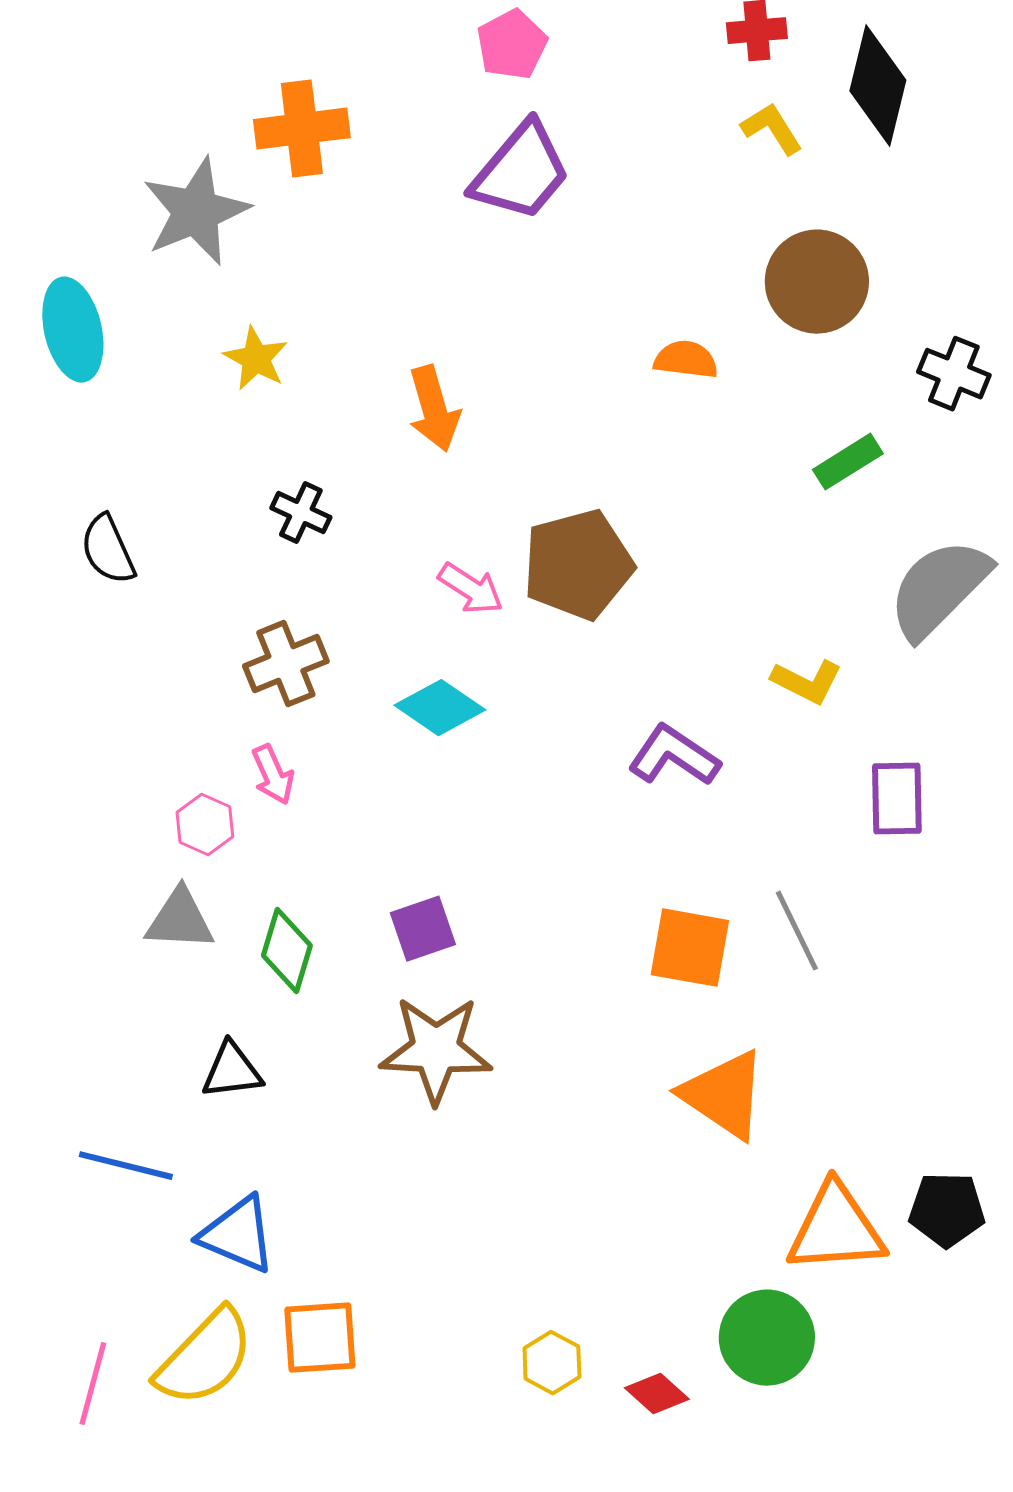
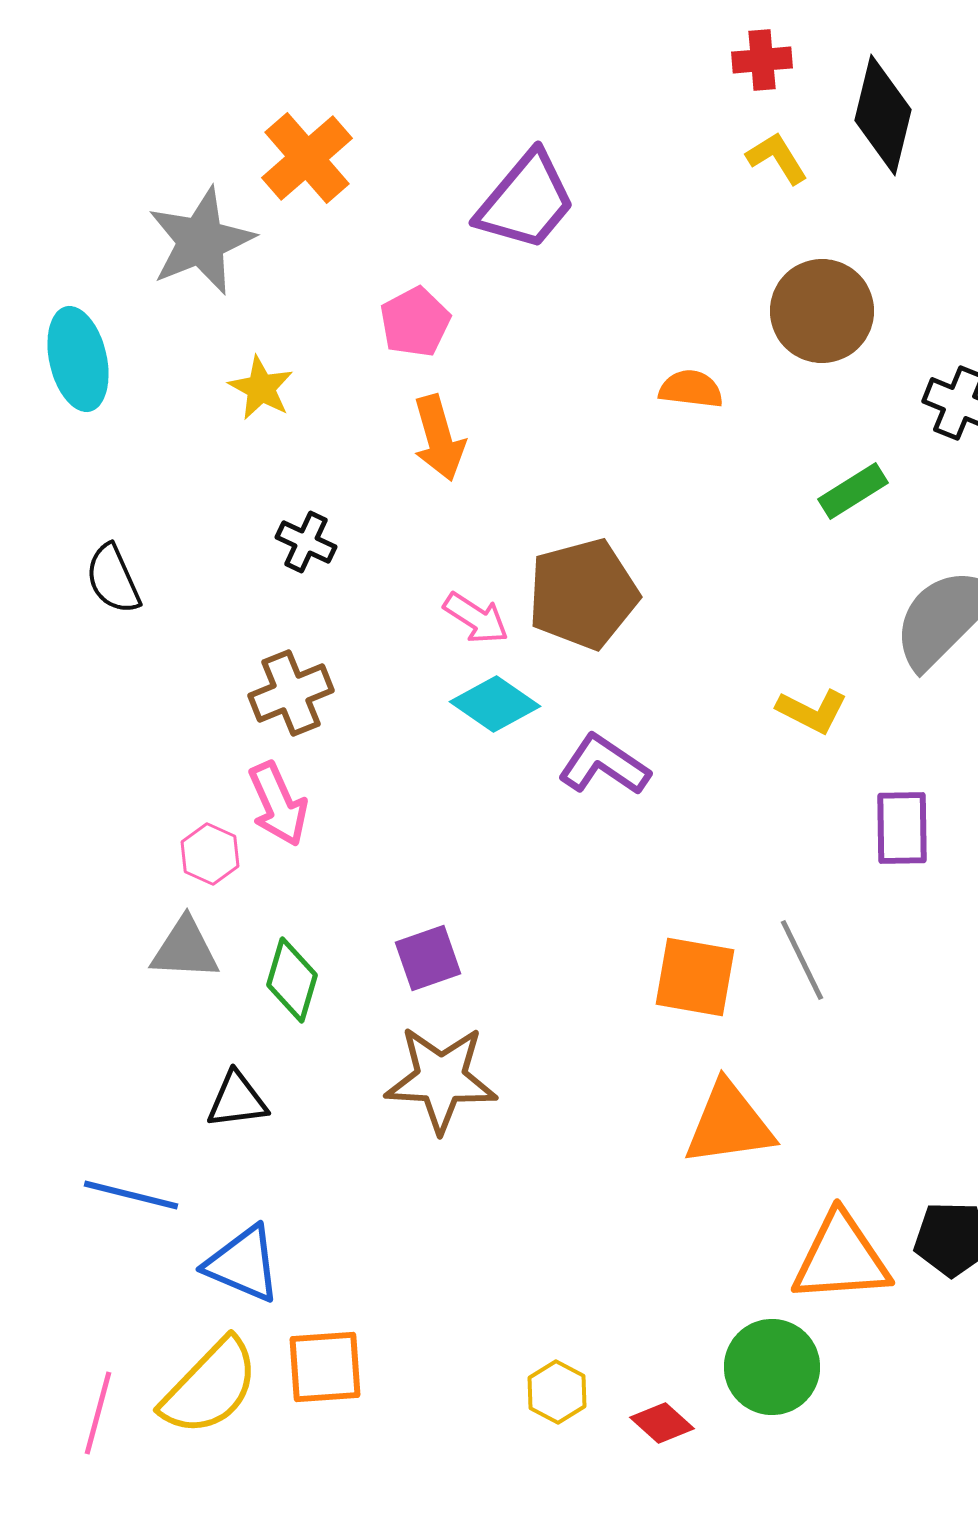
pink pentagon: (512, 45) -> (415, 322), moved
orange cross: (302, 129) -> (307, 158), turned -34
cyan diamond: (440, 708) -> (495, 704), moved
purple L-shape: (674, 756) -> (604, 765), moved
pink arrow: (273, 775) -> (278, 804), size x1.4
orange triangle: (724, 1095) -> (729, 1124), turned -42

